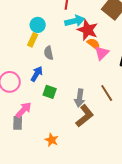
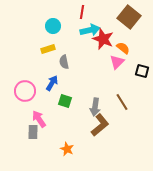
cyan circle: (38, 25) -> (53, 26), moved
yellow rectangle: (33, 40) -> (48, 49), turned 48
orange semicircle: (94, 44) -> (123, 48), moved
pink arrow: (24, 110) -> (39, 119), turned -78

